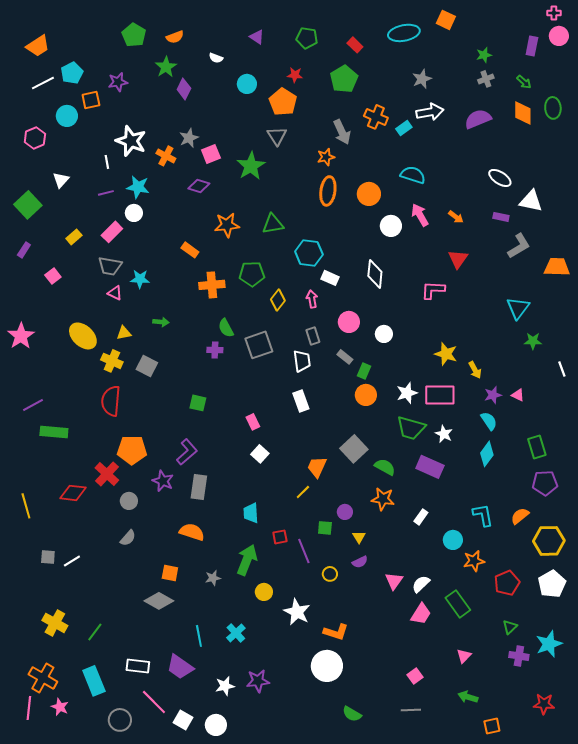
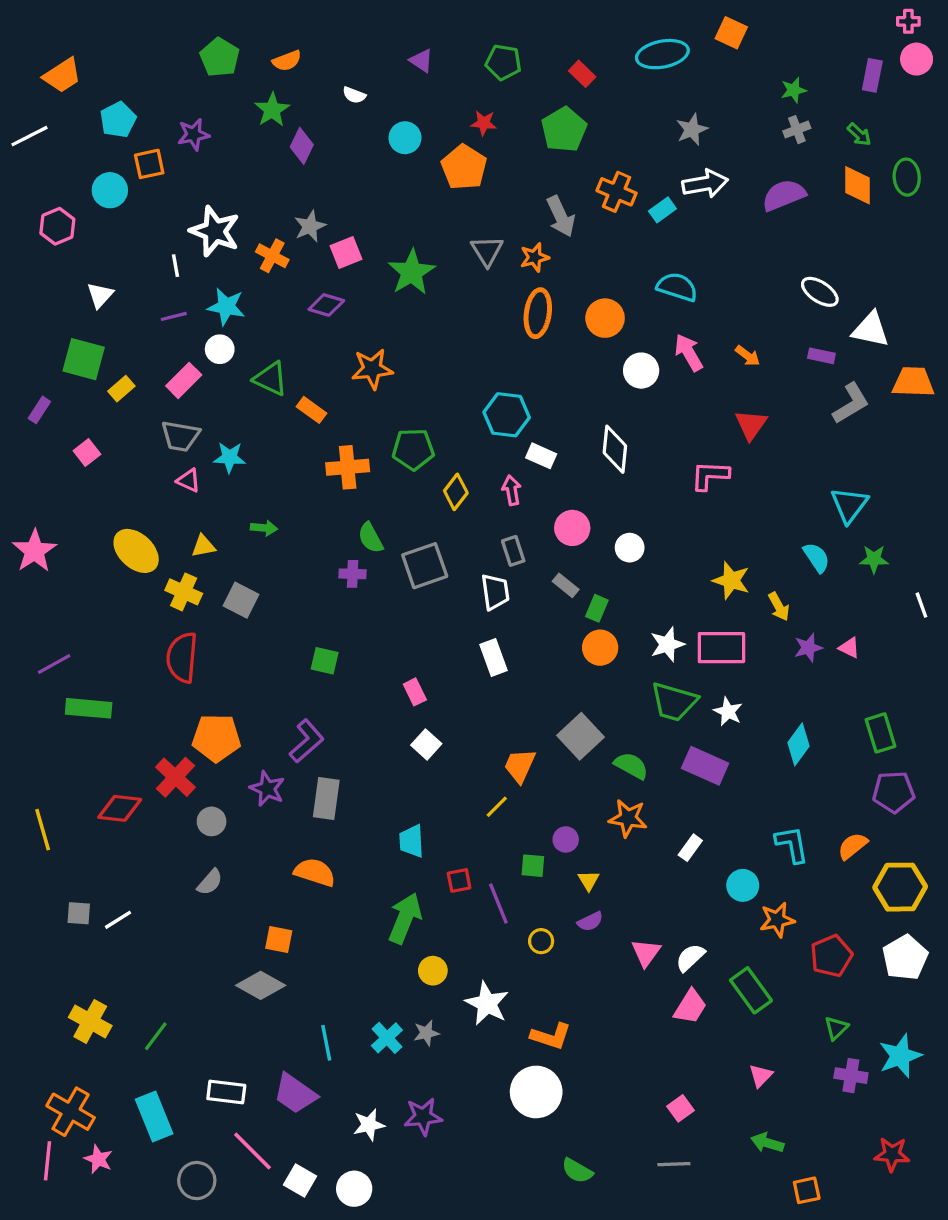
white line: (43, 83) -> (30, 136), moved
gray triangle: (277, 136) -> (487, 251), moved
green square: (28, 205) -> (84, 359), moved, turned -32
green triangle: (273, 224) -> (271, 379), moved, turned 35
orange trapezoid: (557, 267) -> (913, 382), moved
cyan semicircle: (489, 421) -> (817, 557), moved
gray star: (213, 578) -> (426, 1033), moved

